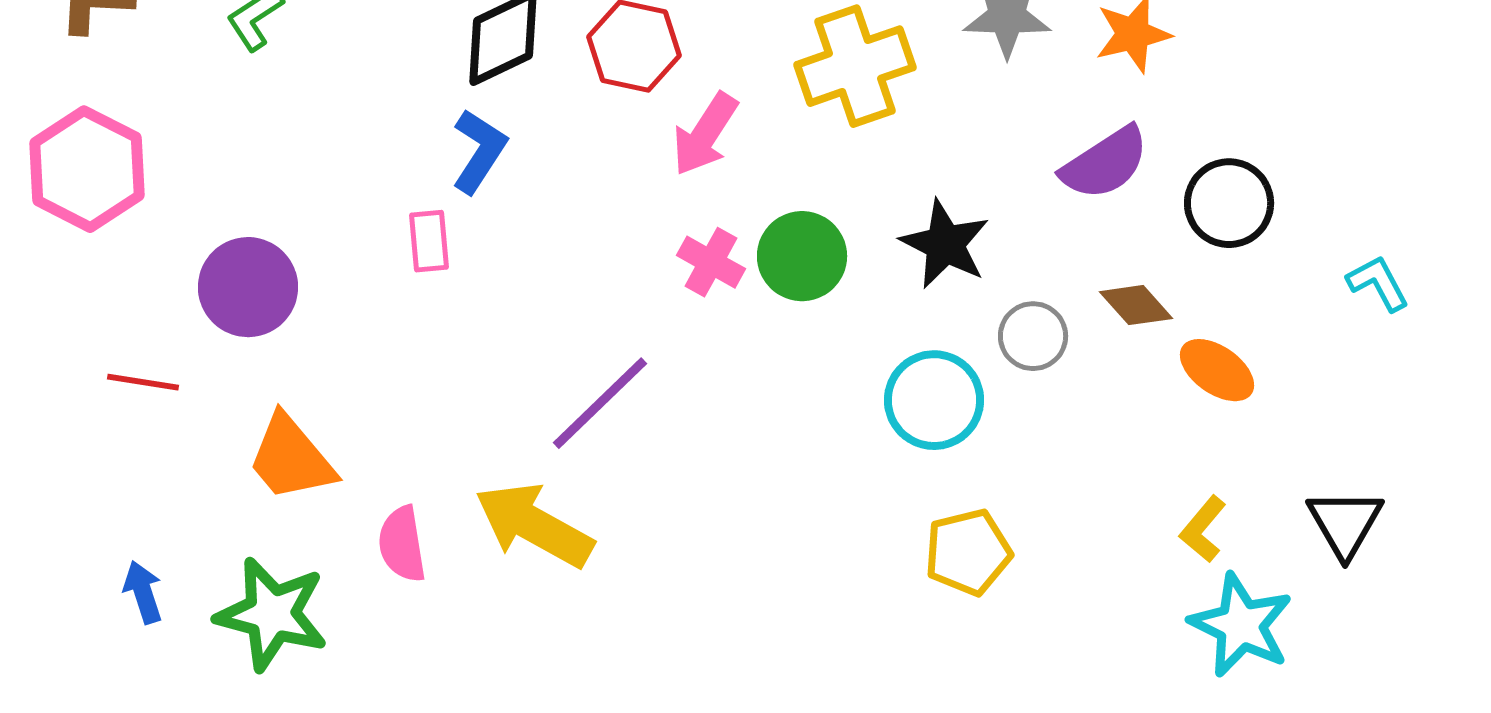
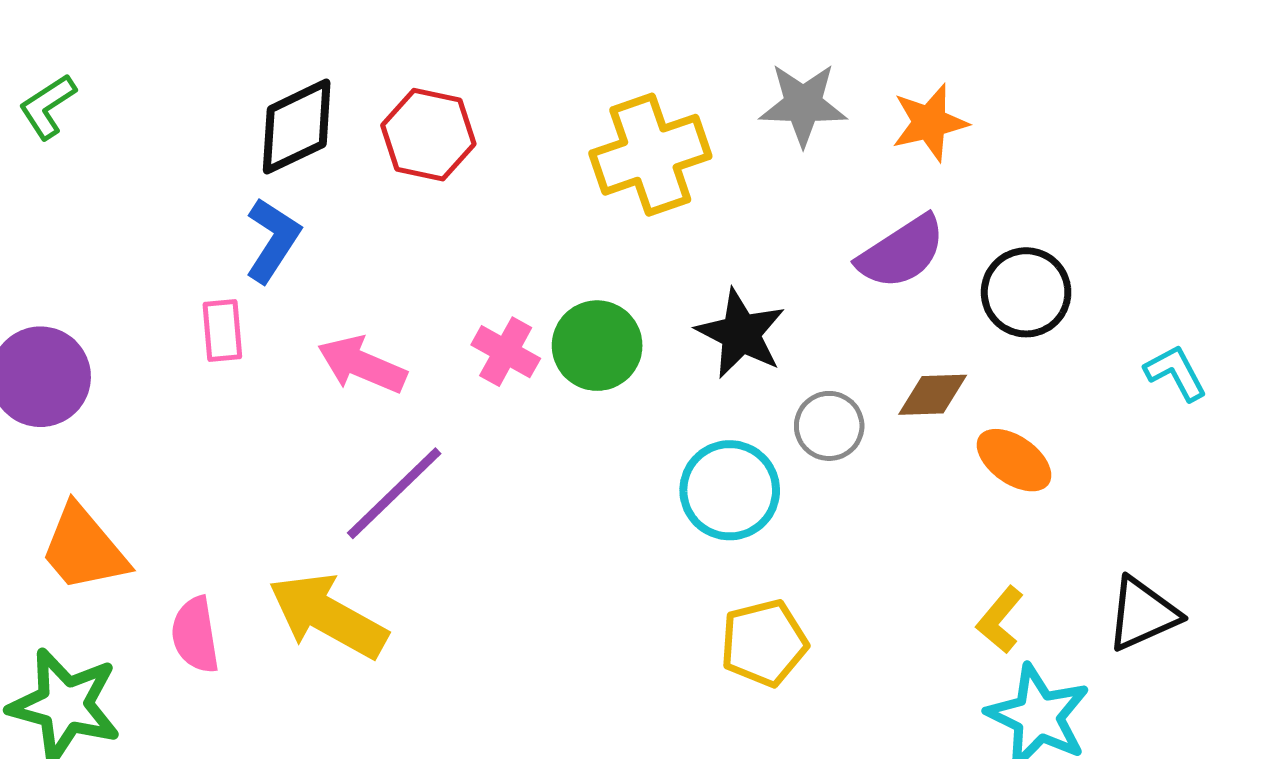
pink arrow: (705, 134) -> (362, 365), moved, turned 80
brown diamond: (1136, 305) -> (933, 395), turned -50
black triangle: (1345, 523) -> (1143, 614), turned 36

